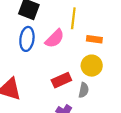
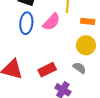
red rectangle: (61, 80) -> (47, 70), moved
gray semicircle: (84, 90) -> (79, 68), turned -64

